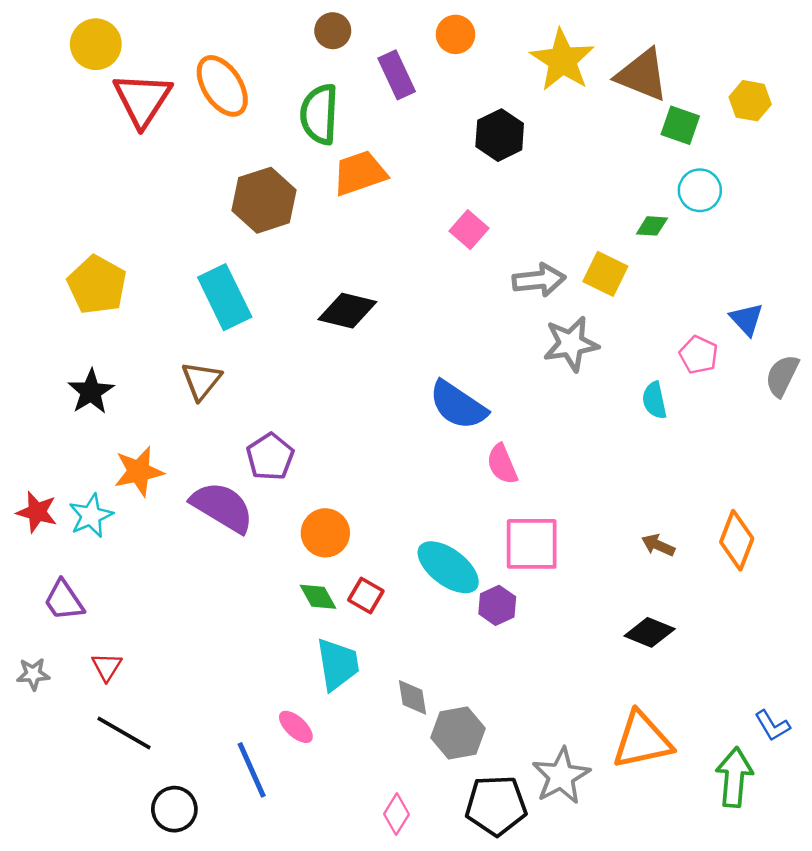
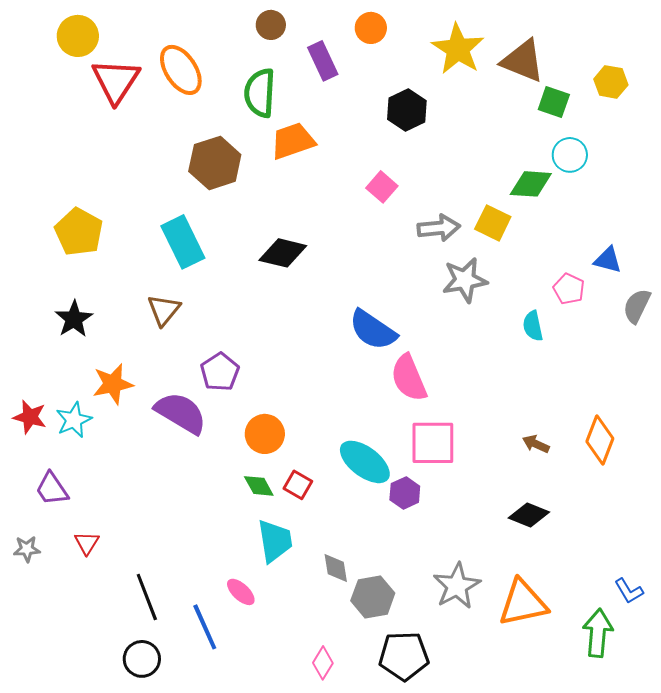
green diamond: (652, 226) -> (531, 184), size x1.6
blue triangle: (747, 319) -> (608, 260), turned -32
pink semicircle: (502, 464) -> (409, 378), size x1.4
black line: (124, 733) -> (147, 597), moved, turned 39
gray star: (561, 776) -> (457, 586), moved

